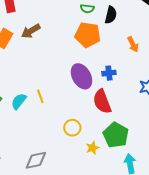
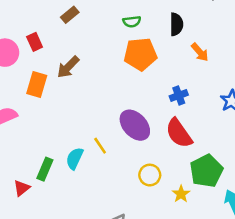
black semicircle: (111, 15) -> (176, 24), moved
purple ellipse: (82, 76) -> (135, 125), moved
green pentagon: (116, 135) -> (206, 171), turned 30

